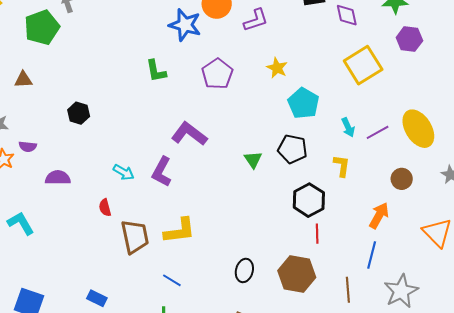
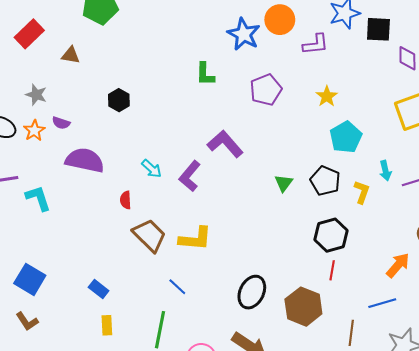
yellow L-shape: (342, 166) -> (362, 192), moved
purple semicircle: (58, 178) -> (85, 160), size x1.5
brown trapezoid: (135, 237) -> (149, 235), turned -45
blue line: (372, 255) -> (382, 303), turned 48
black ellipse: (244, 270) -> (252, 292), size x1.4

